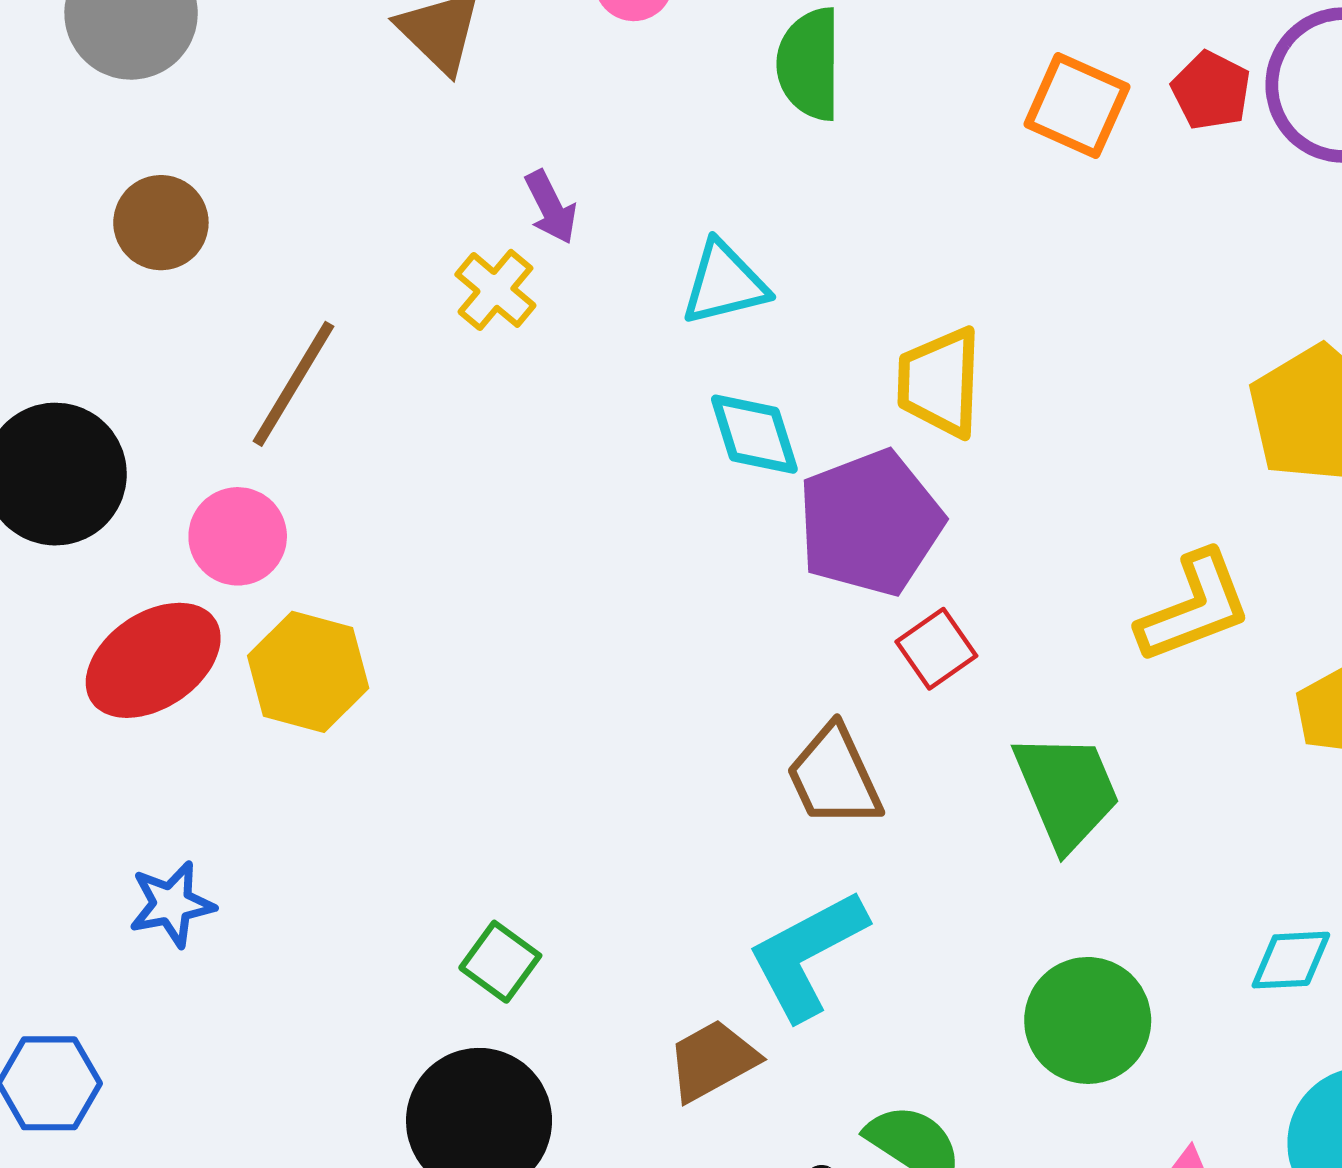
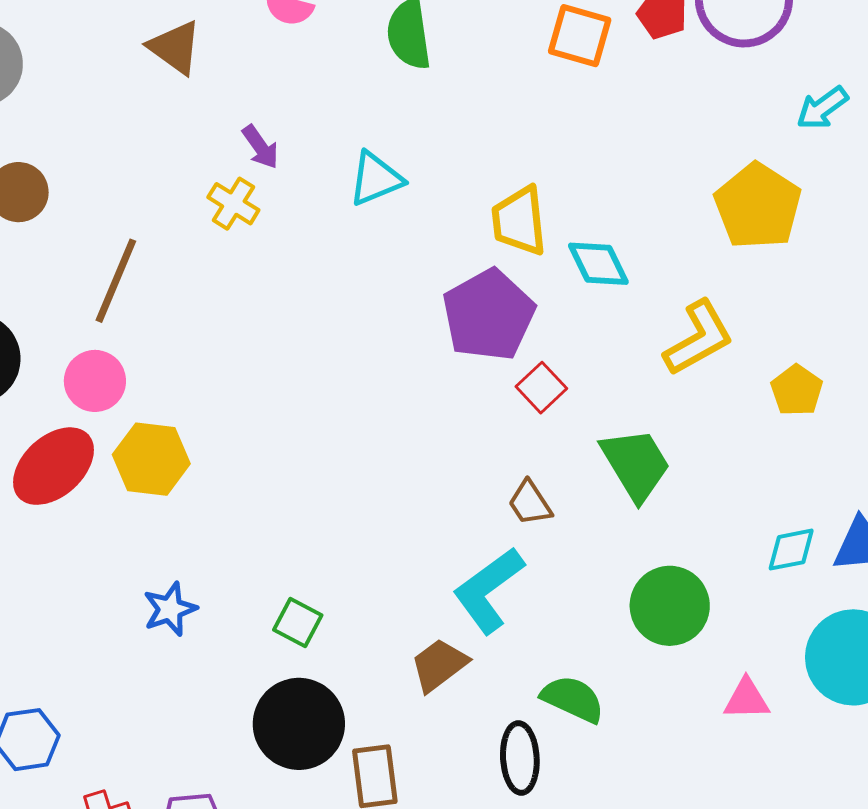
cyan diamond: (754, 434) -> (598, 264), moved
brown trapezoid: (834, 777) -> (530, 503), moved, size x0.7
blue star: (172, 904) -> (170, 609), moved

